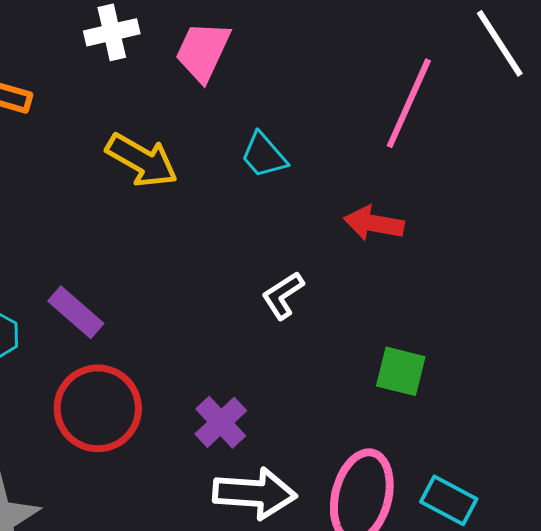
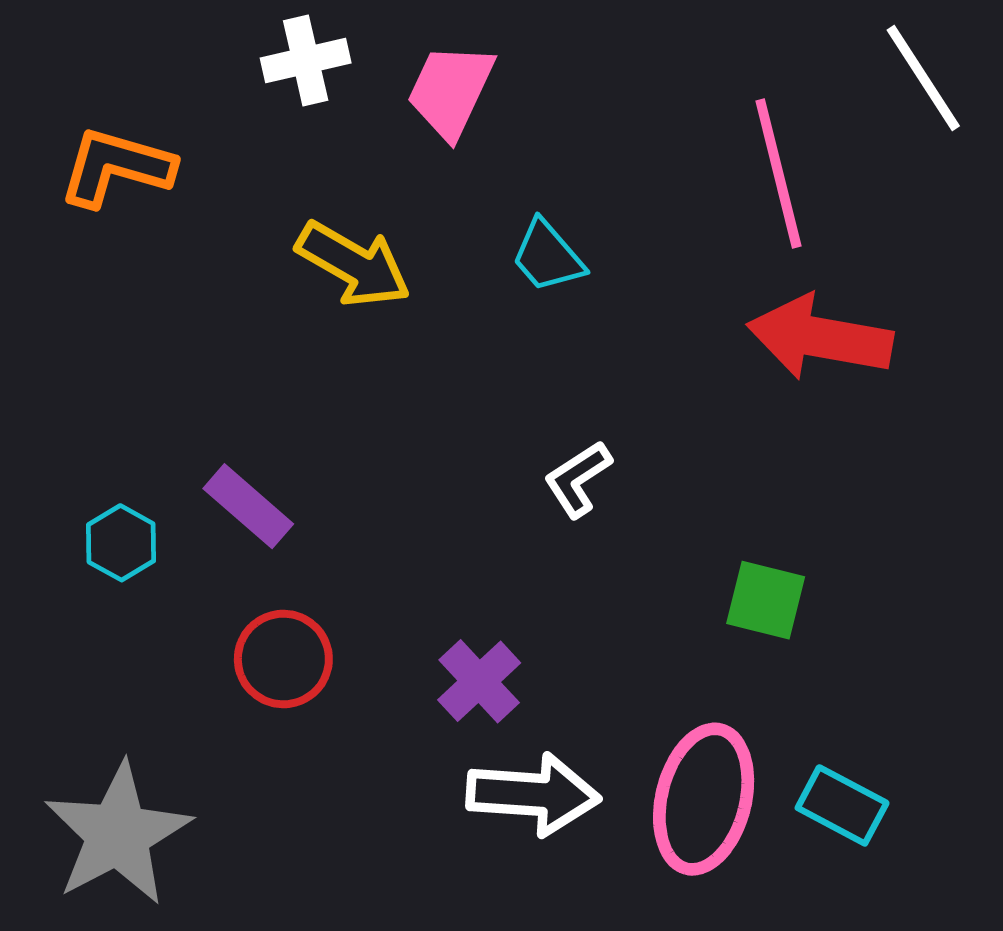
pink line: (409, 103) -> (778, 174), turned -38
red arrow: (374, 223) -> (820, 337), moved, size x1.5
red circle: (98, 408) -> (283, 659), size x0.7

